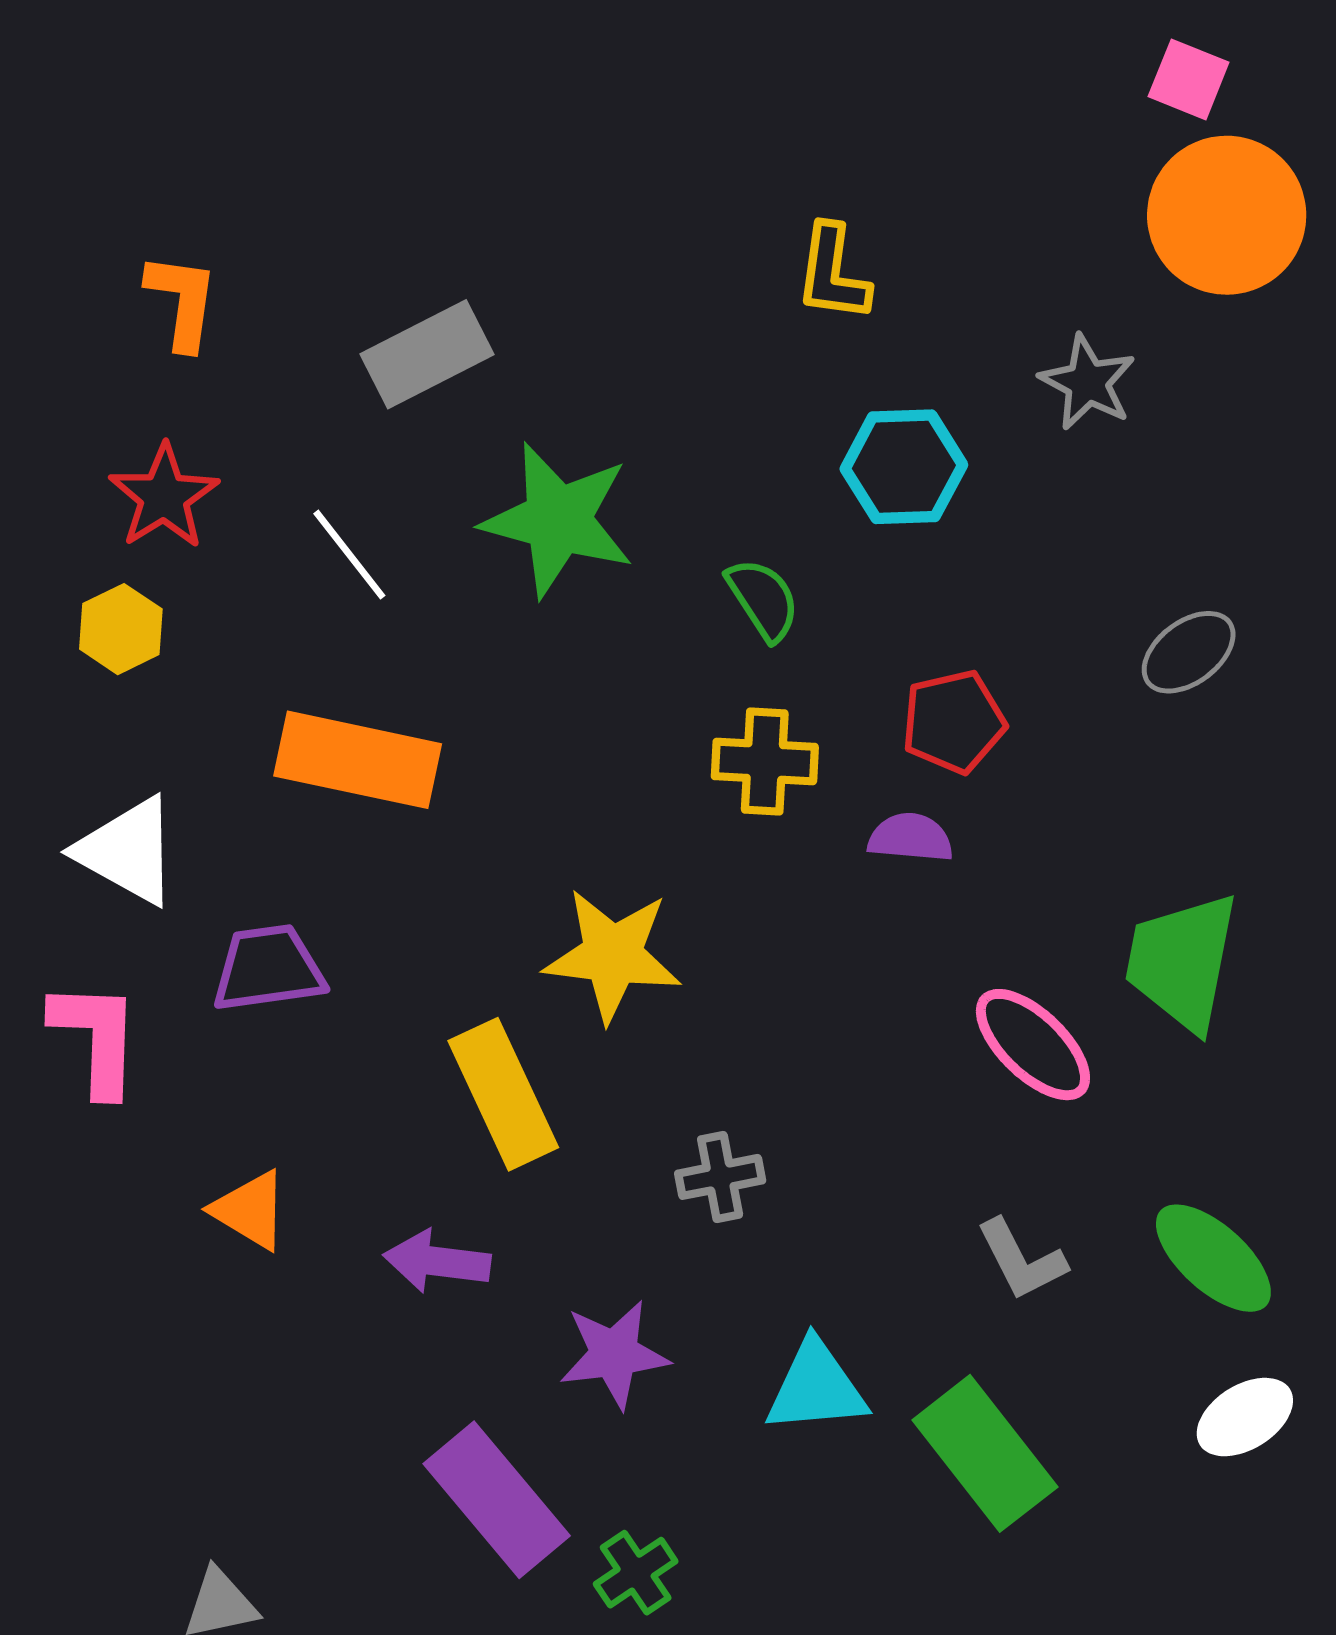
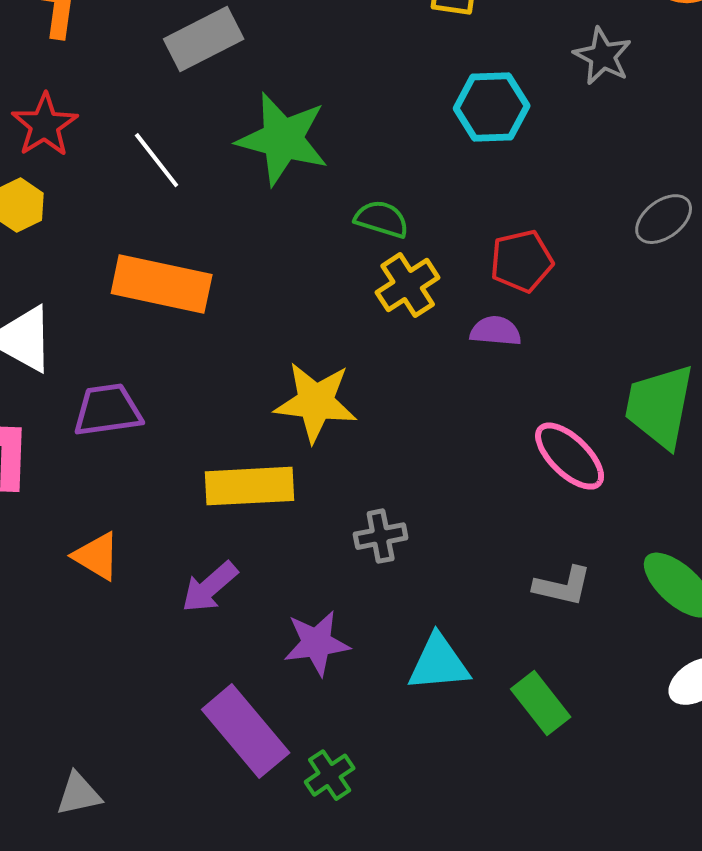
green semicircle: (763, 599) -> (382, 219), moved, turned -40
yellow cross: (765, 761) -> (408, 285), turned -36
yellow rectangle: (503, 1094) -> (250, 486), turned -68
gray L-shape: (1021, 1260) -> (563, 586), turned -50
purple arrow: (437, 1261) -> (210, 587), turned -48
green rectangle: (985, 1453) -> (541, 703), size x0.7

